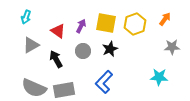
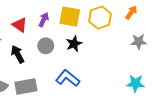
cyan star: (159, 77) -> (136, 83), moved
blue L-shape: (104, 82) -> (68, 78), turned 85

